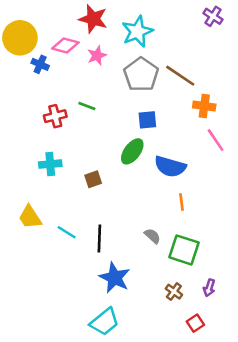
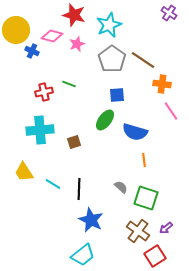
cyan cross: (50, 164) -> (40, 130), size x1.5
purple arrow: (209, 288) -> (166, 228), turned 32
brown cross: (174, 292) -> (138, 231), size x1.6
red square: (195, 323) -> (155, 256), size x1.5

